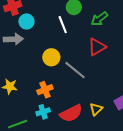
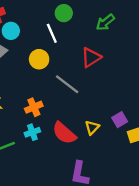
green arrow: (99, 19) -> (105, 22), moved
yellow circle: (51, 57) -> (39, 59), moved
red semicircle: (71, 113) -> (64, 133), turned 70

